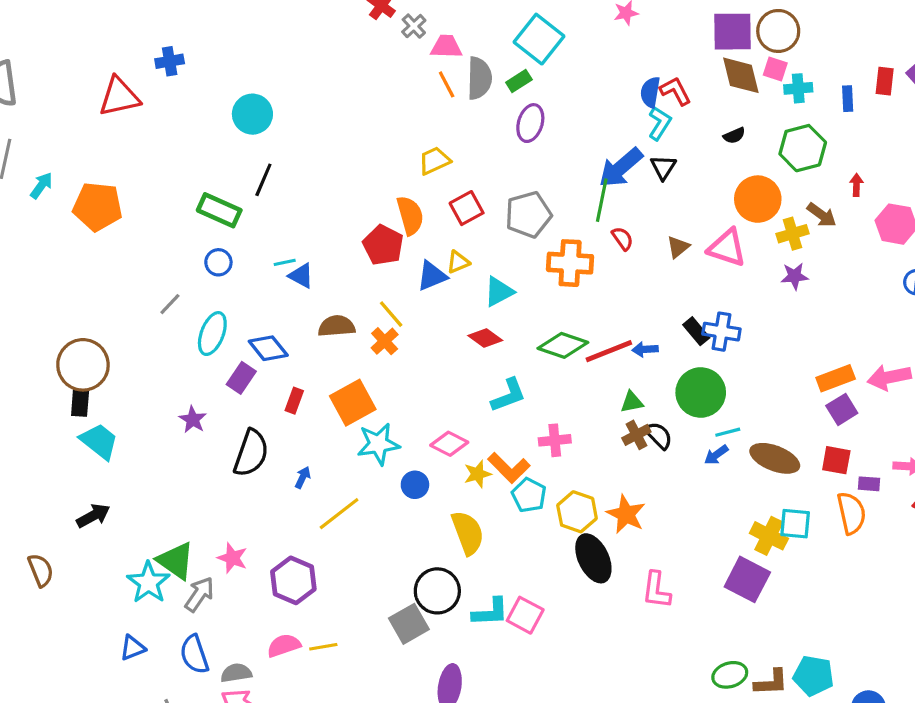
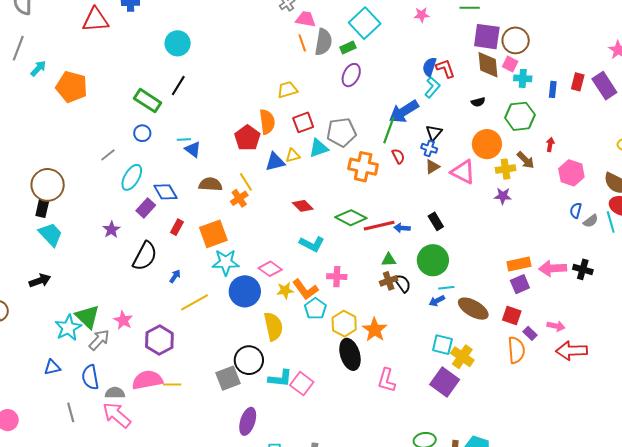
black triangle: (663, 167) -> (434, 133), moved
cyan triangle: (499, 292) -> (319, 148), moved
blue cross: (721, 332) -> (429, 148), moved, size x0.7
cyan L-shape: (508, 395) -> (312, 244), turned 40
purple rectangle: (869, 484) -> (530, 333), turned 32
blue circle: (415, 485) -> (245, 291), size x1.8
cyan square: (795, 524) -> (442, 345), moved
pink semicircle: (284, 645) -> (147, 380), size x1.4

